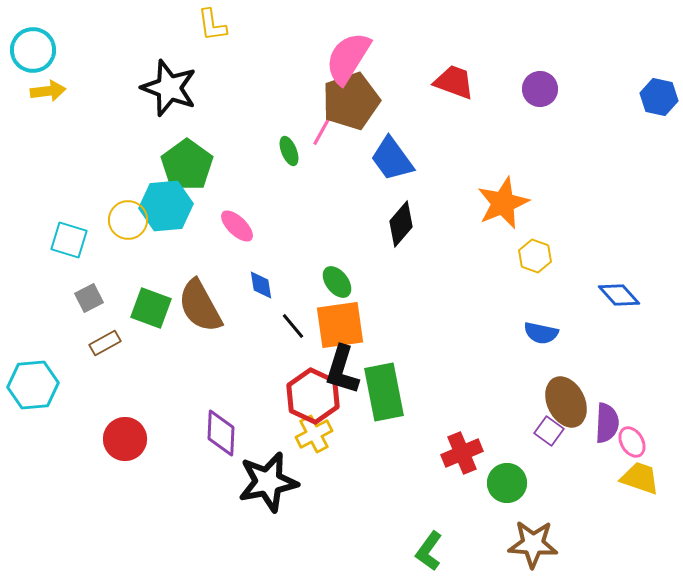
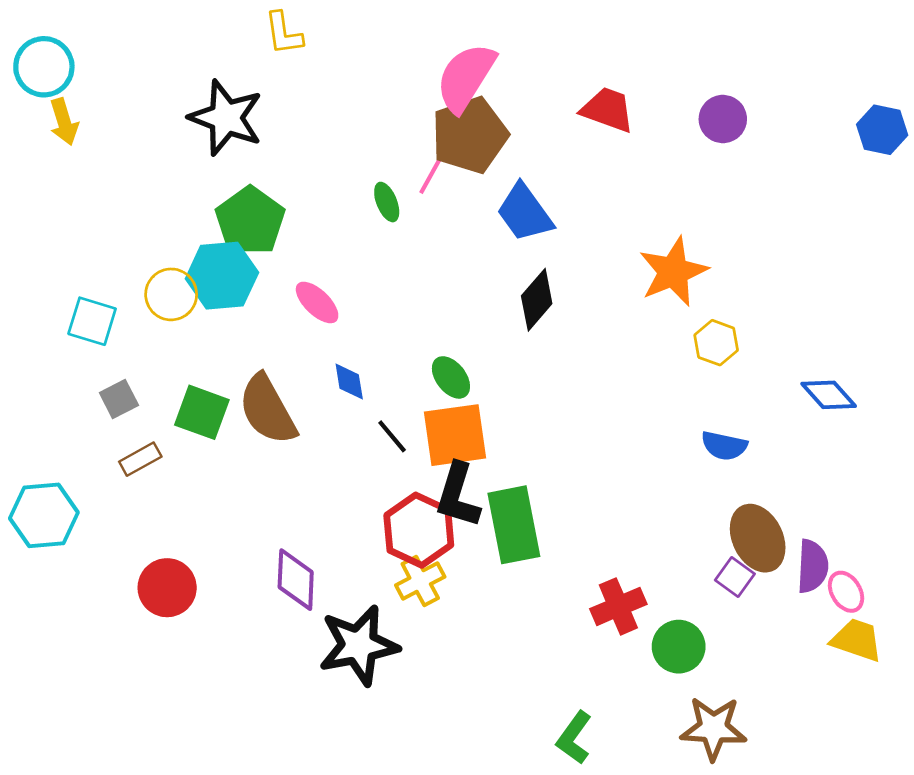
yellow arrow: (48, 91) -> (64, 122), turned 80

